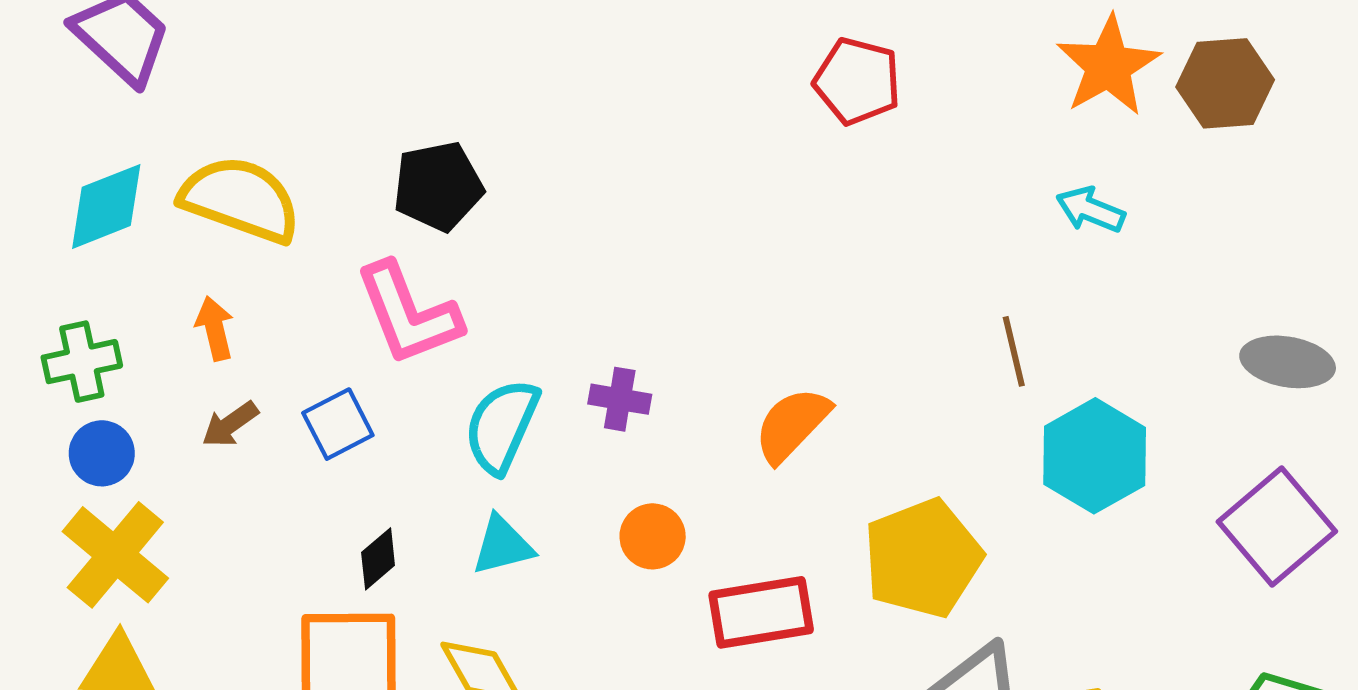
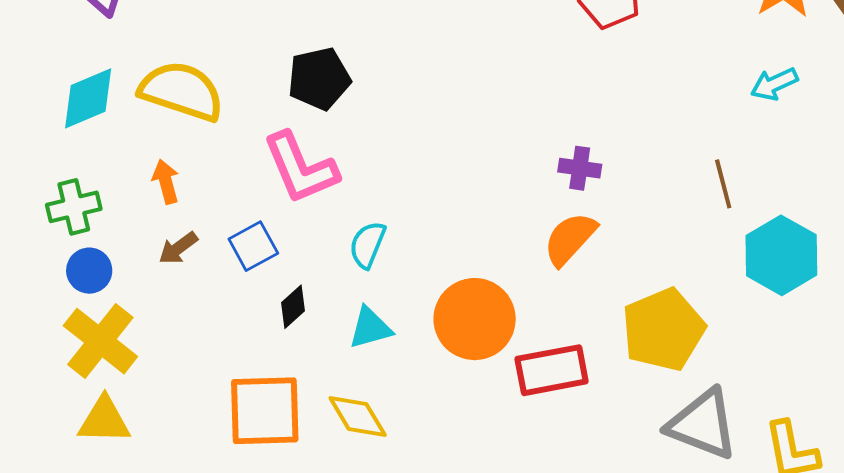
cyan arrow: (1090, 210) -> (774, 84), turned -45
purple cross: (620, 399) -> (580, 168), moved
cyan semicircle: (502, 426) -> (367, 245), size x0.7
orange circle: (653, 536) -> (475, 319), size x1.8
black diamond: (378, 559) -> (293, 307), moved

